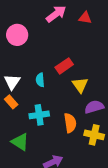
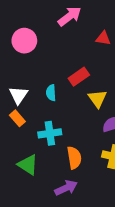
red triangle: (85, 18) -> (103, 38), moved
orange semicircle: (70, 123) -> (74, 158), moved

